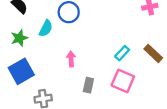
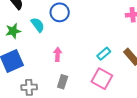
cyan semicircle: (46, 28) -> (38, 25), turned -70
gray rectangle: (88, 85) -> (63, 82), moved

